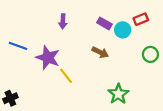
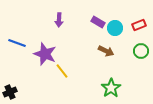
red rectangle: (141, 19) -> (139, 25), moved
brown arrow: (100, 52) -> (106, 51), moved

